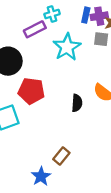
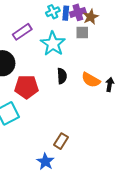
cyan cross: (52, 14) -> (53, 12), moved
black semicircle: (77, 103) -> (62, 76), moved

